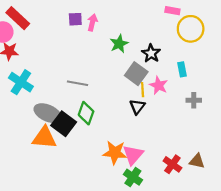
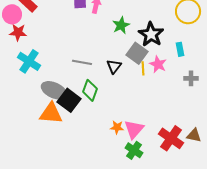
black star: (151, 53) -> (151, 34), size x1.4
black triangle: (137, 107) -> (114, 66), moved
orange star: (115, 153) -> (117, 127), size x0.6
red cross: (172, 164) -> (171, 138), size x1.4

